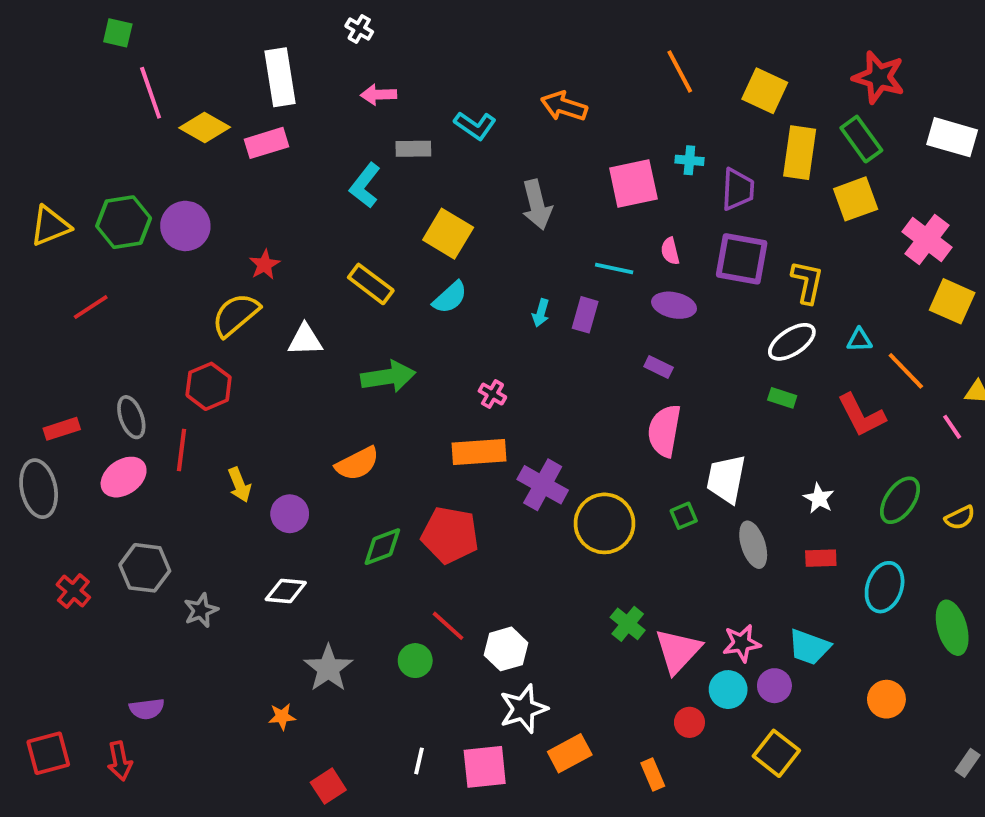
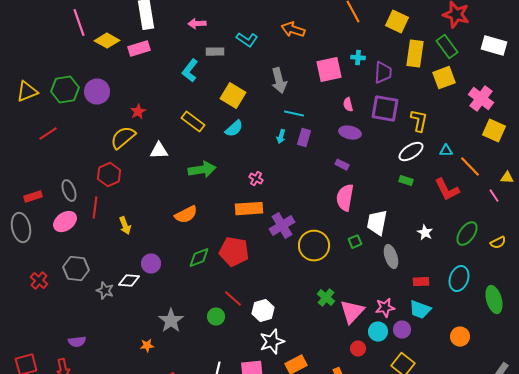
cyan line: (614, 268) -> (294, 114), moved
purple cross: (543, 485) -> (282, 226), turned 30
purple circle: (290, 514) -> (151, 264), moved
red rectangle: (821, 558) -> (421, 282), moved
white diamond: (286, 591) -> (129, 281), moved
gray star: (201, 610) -> (105, 291), turned -30

